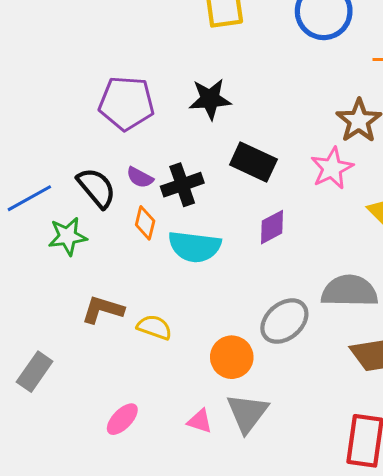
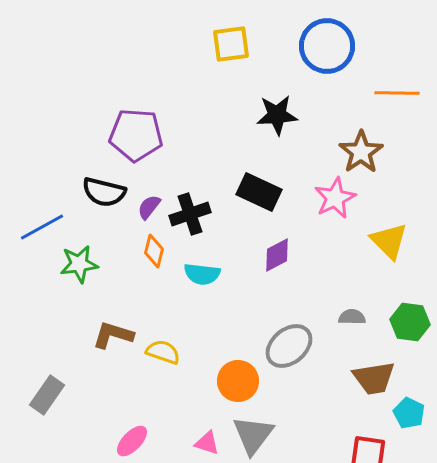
black star: (210, 99) -> (277, 115), moved
purple semicircle: (140, 177) -> (149, 207), turned 100
black semicircle: (96, 188) -> (104, 192), moved, turned 144
cyan semicircle: (195, 247) -> (202, 274), size x0.7
gray semicircle: (349, 291) -> (352, 317), size x0.5

